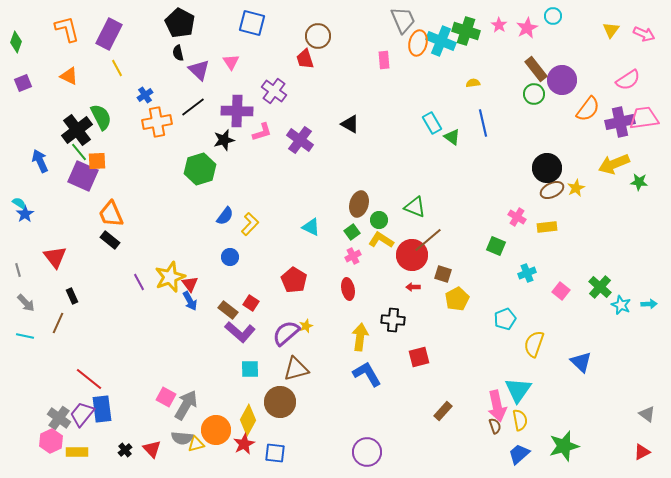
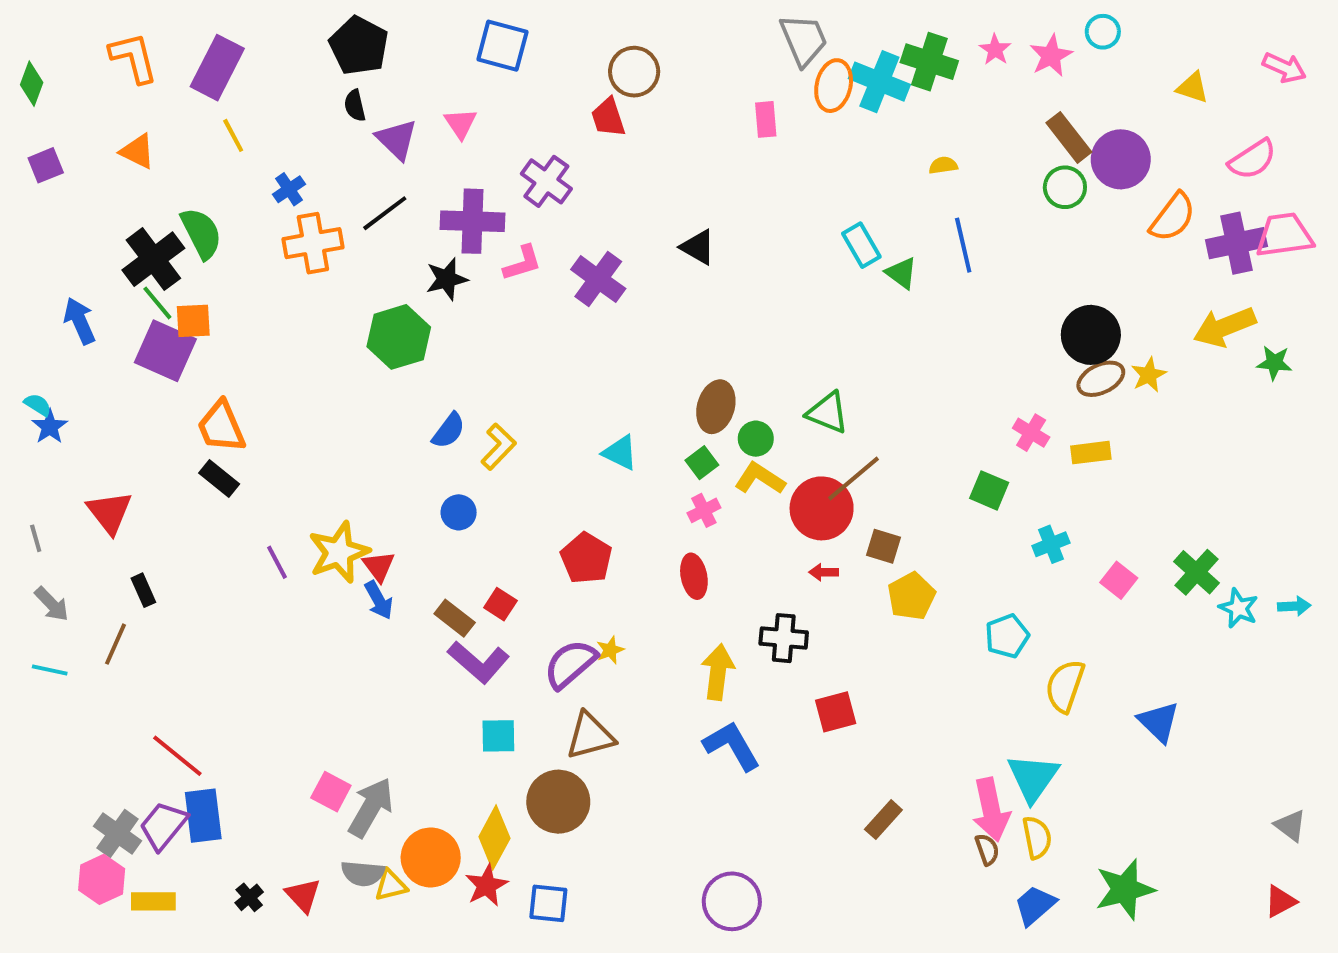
yellow triangle: (611, 30) -> (1193, 88), moved, turned -48

